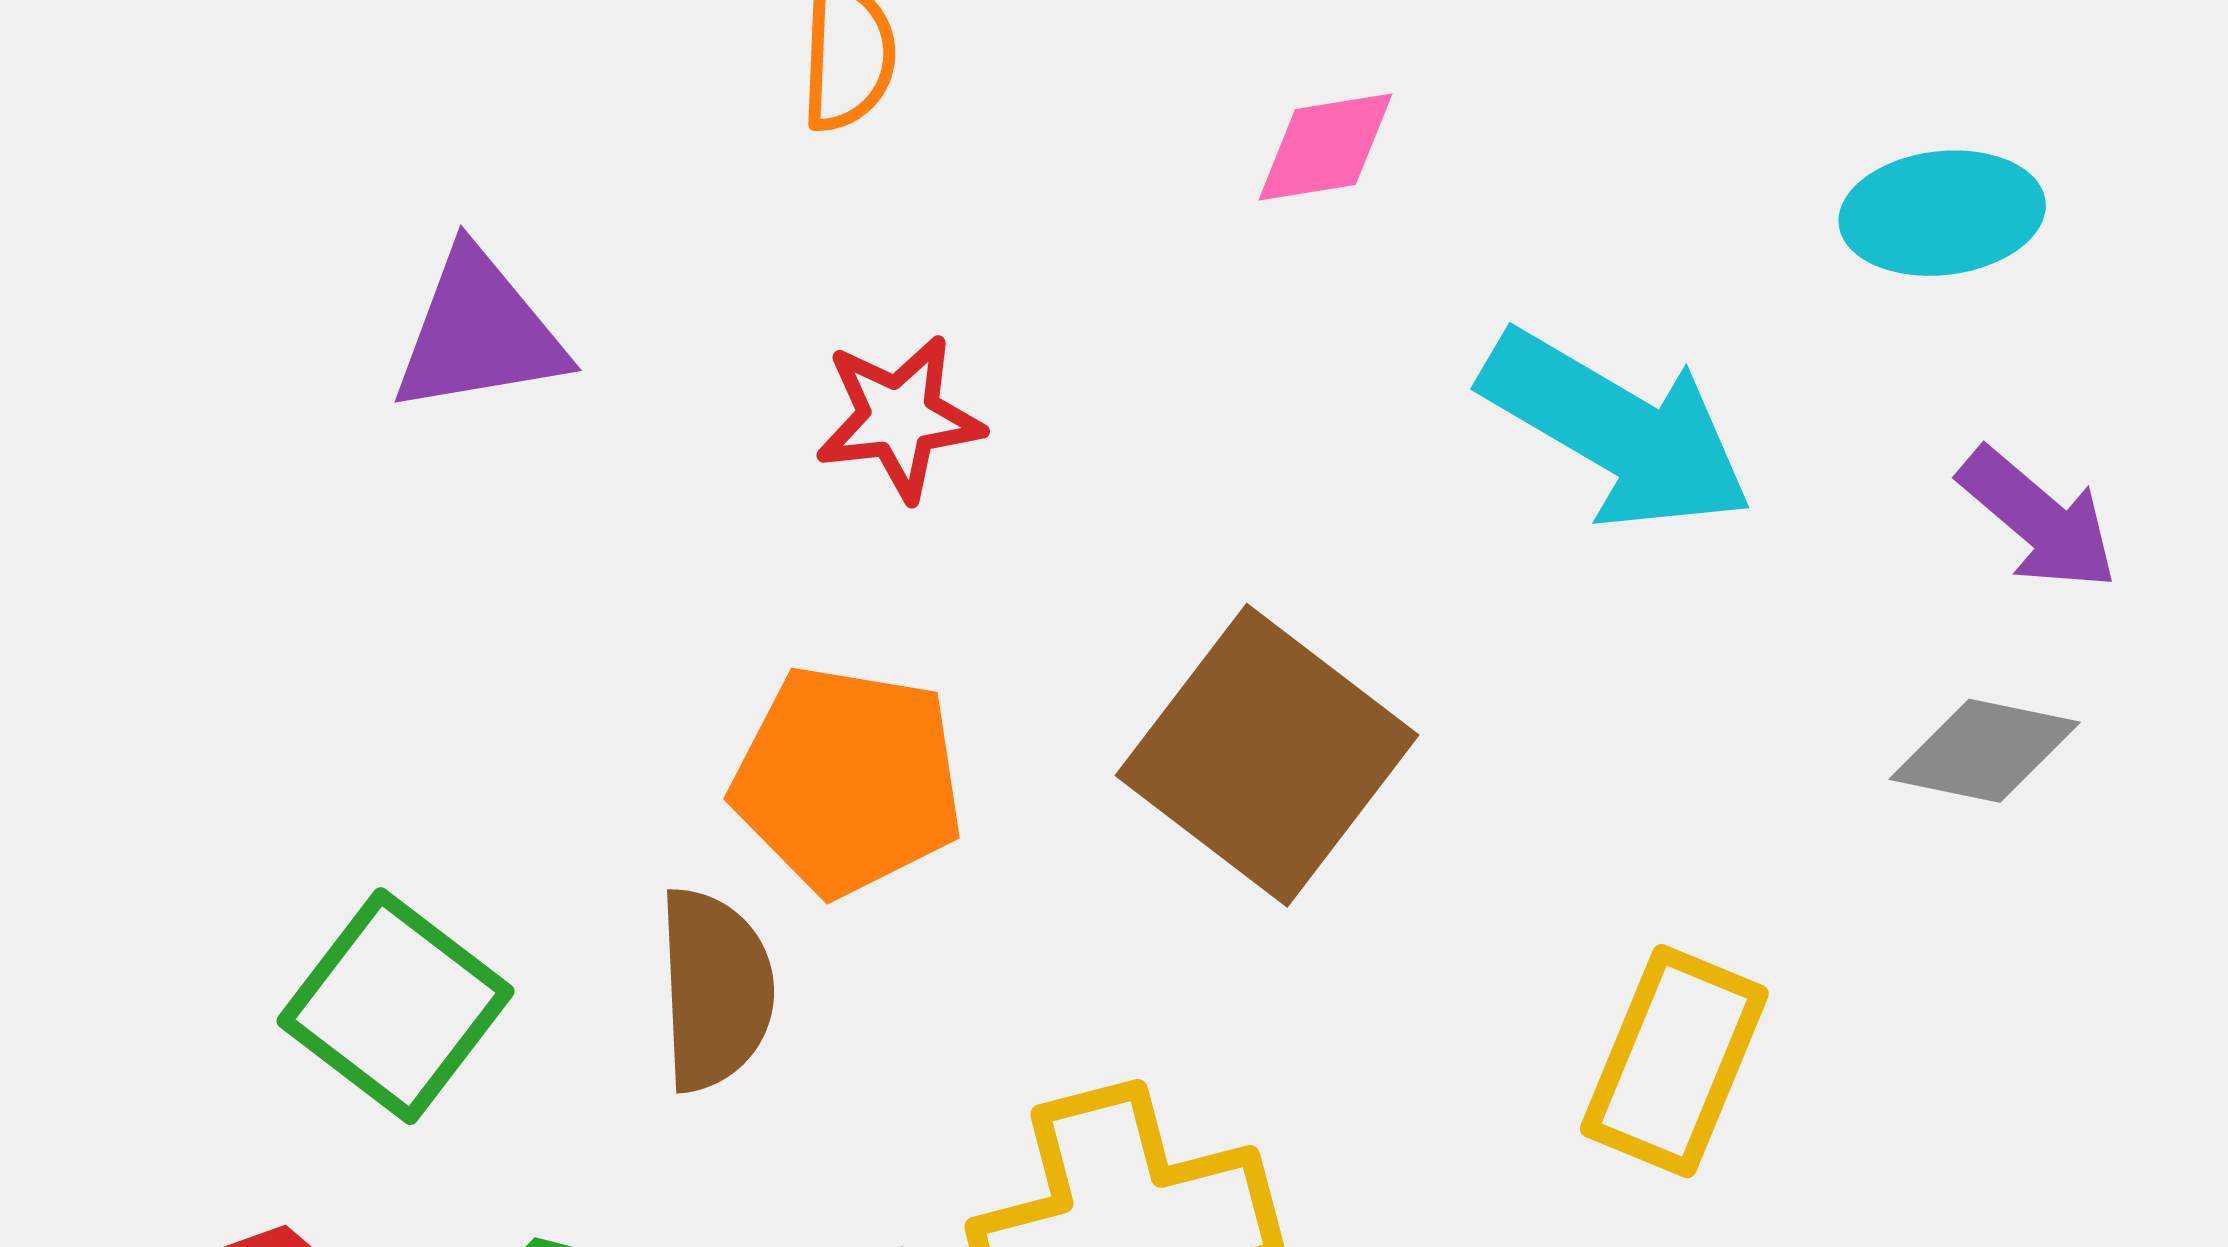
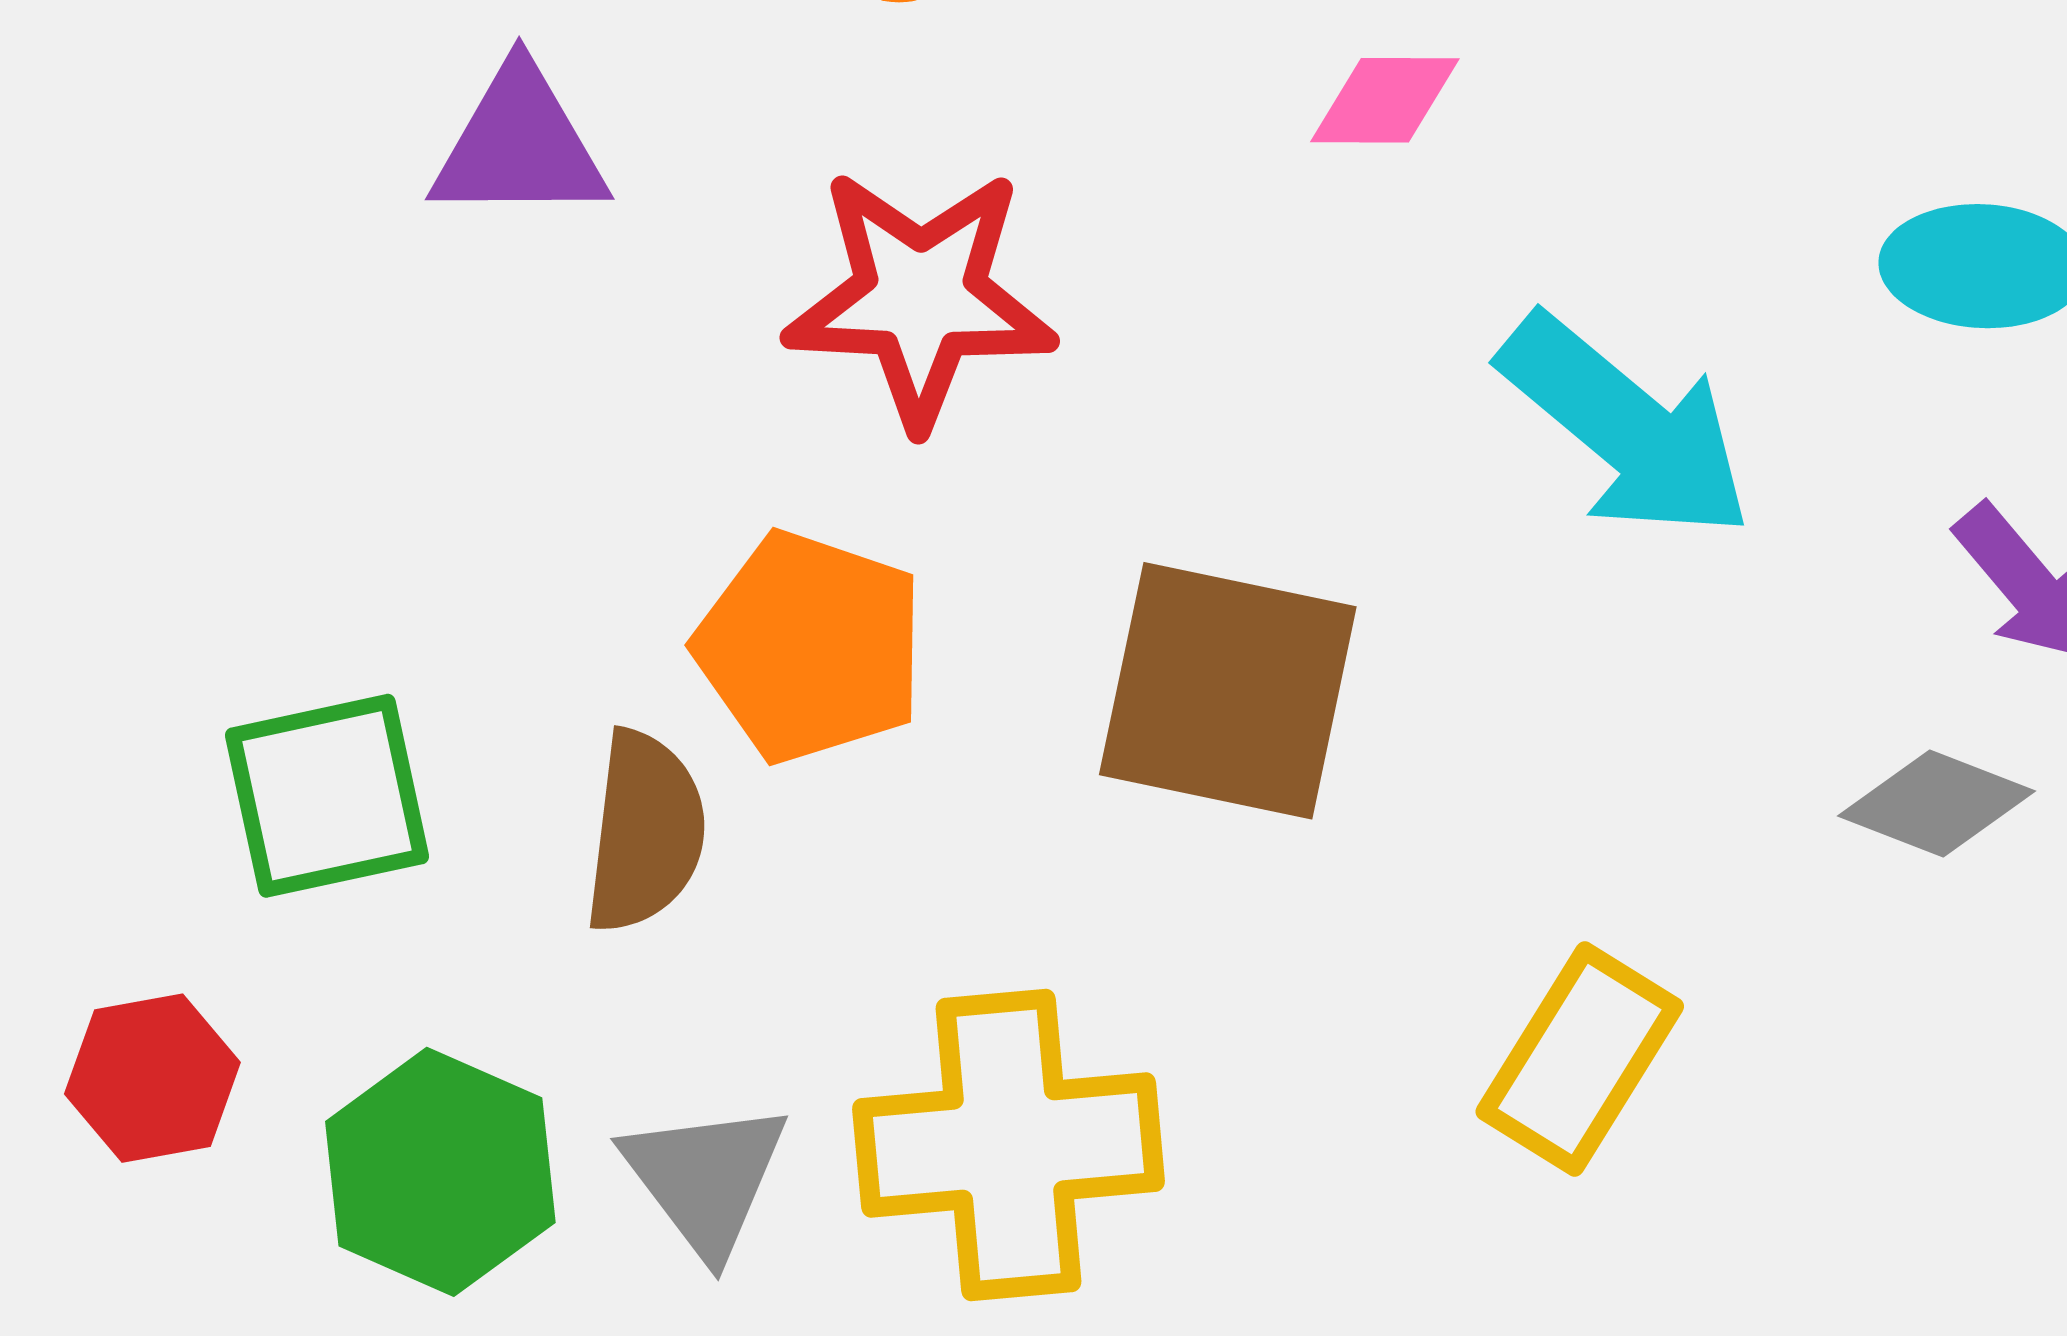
red star: (899, 418) -> (920, 298), size x1.6
brown square: (1267, 755) -> (1228, 691), turned -35
green square: (395, 1006) -> (327, 796), turned 31

